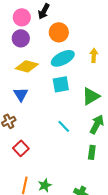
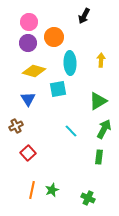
black arrow: (44, 11) -> (84, 16), moved
orange circle: (59, 32) -> (54, 37), moved
cyan ellipse: (63, 58) -> (70, 63), turned -65
cyan square: (61, 84) -> (58, 89), moved

